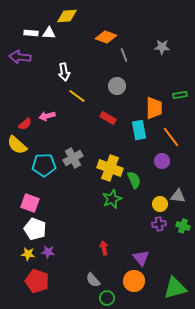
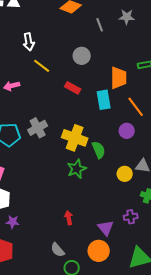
gray line: (124, 55) -> (100, 25), moved
purple cross: (159, 224) -> (131, 217), moved

